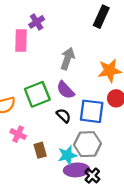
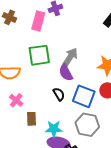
gray arrow: (67, 59) -> (70, 57), moved
green square: (37, 94) -> (39, 55), moved
gray hexagon: (87, 144) -> (87, 125), moved

